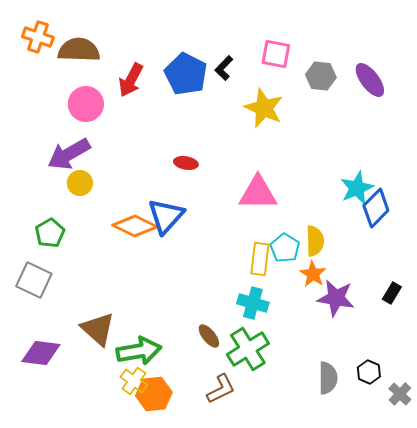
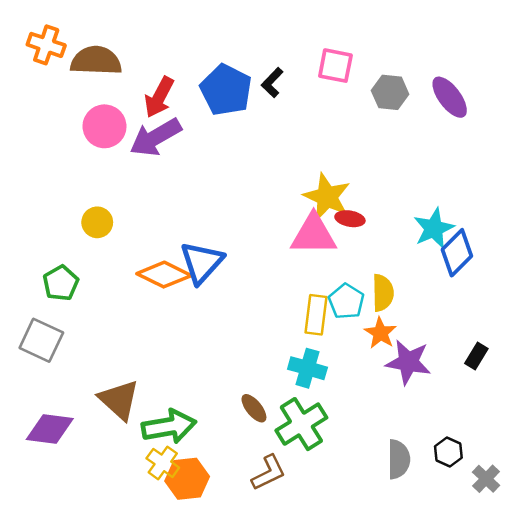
yellow star: (264, 108) -> (327, 197), moved
purple arrow: (69, 154) -> (156, 137), moved
red ellipse: (186, 163) -> (350, 219), moved

